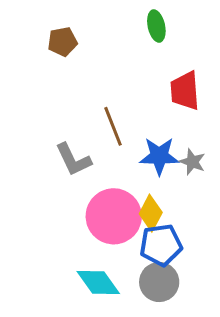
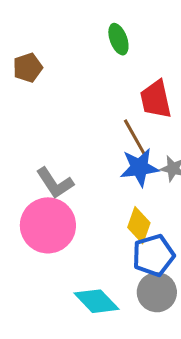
brown line: (113, 126) -> (135, 138), moved
pink circle: (114, 216) -> (48, 225), moved

